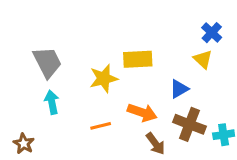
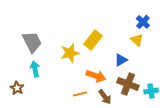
yellow rectangle: (138, 59) -> (93, 40), turned -48
orange line: (101, 126) -> (80, 94), moved
brown star: (24, 144) -> (17, 88), moved

